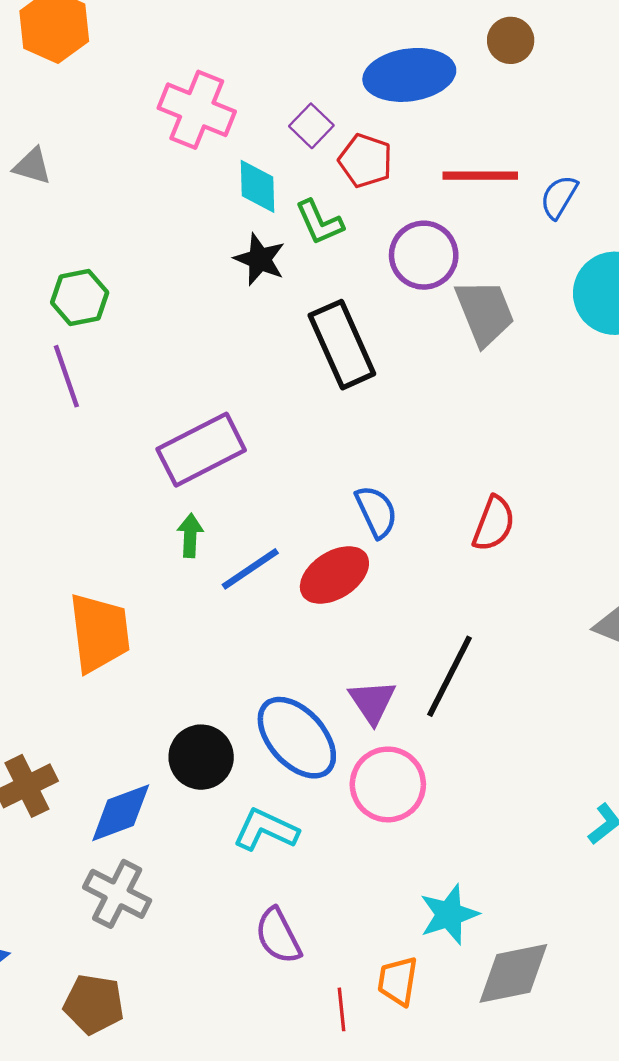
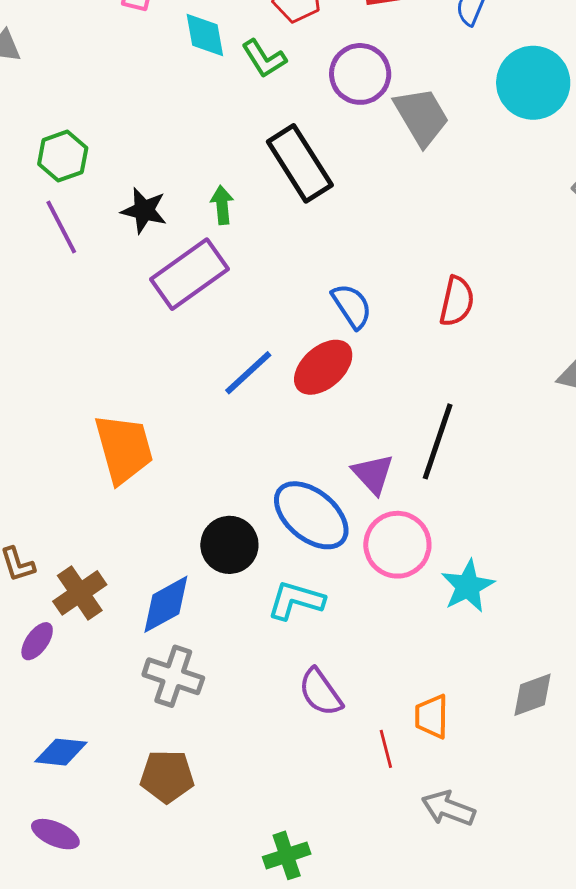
black star: (260, 259) -> (144, 210), moved
green arrow: (190, 535) -> (222, 205), moved
cyan star: (449, 914) -> (468, 586), moved
gray diamond: (513, 973) -> (532, 695), size x0.7

